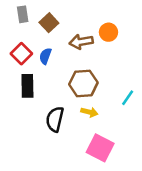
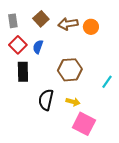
gray rectangle: (23, 14) -> (13, 21), moved
brown arrow: (81, 42) -> (68, 24), moved
yellow arrow: (89, 112) -> (73, 102), moved

